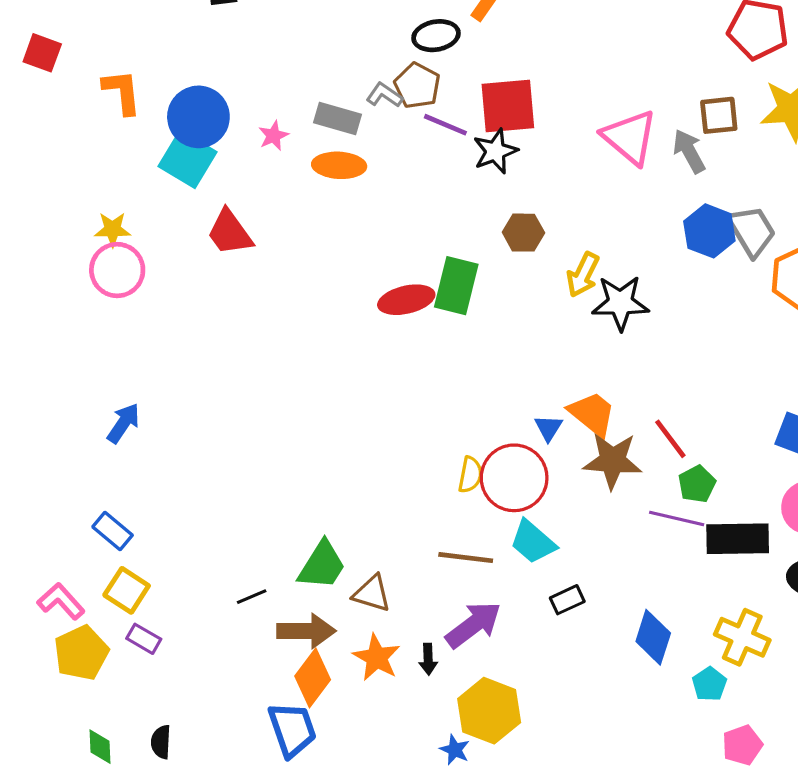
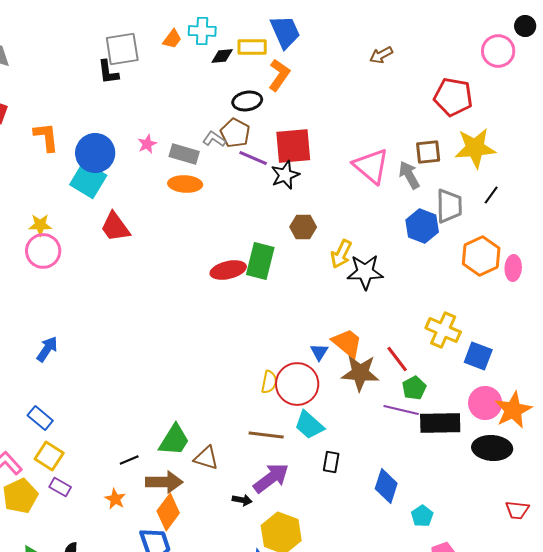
pink star: (273, 136) -> (147, 144), moved
gray trapezoid: (752, 231) -> (449, 206), moved, turned 30
black rectangle: (567, 600) -> (331, 462), turned -55
yellow cross: (742, 637) -> (443, 330), moved
orange star: (377, 658) -> (115, 499), moved, size x0.7
black arrow: (428, 659) -> (242, 500), turned -78

